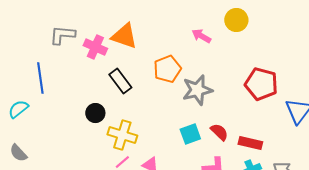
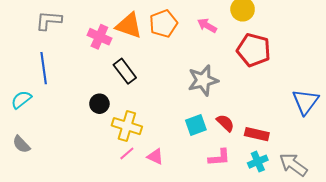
gray L-shape: (62, 35) -> (49, 20), moved
orange pentagon: (167, 69) -> (163, 24), moved
red pentagon: (261, 84) -> (254, 50), moved

